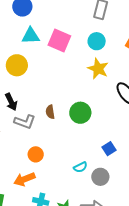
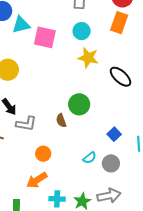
cyan triangle: (31, 36) -> (21, 25), moved
brown semicircle: (50, 112) -> (61, 121), moved

